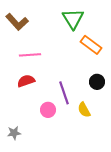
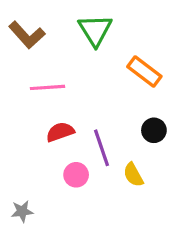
green triangle: (73, 19) -> (95, 30), moved
red semicircle: (26, 81) -> (60, 132), moved

